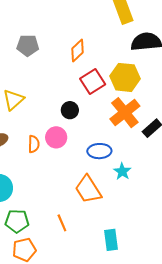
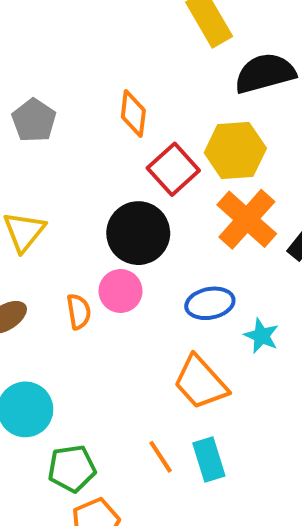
gray pentagon: (28, 45) -> (34, 120), turned -30
orange diamond: (78, 51) -> (133, 114), turned -30
black circle: (70, 110) -> (138, 233), size x1.8
cyan rectangle: (111, 240) -> (209, 459), moved

